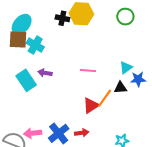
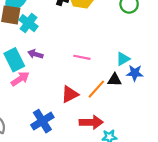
red triangle: (91, 106) -> (70, 94), moved
pink arrow: (33, 133) -> (20, 79), moved, turned 144
red arrow: (82, 133) -> (91, 122), moved, size x1.5

